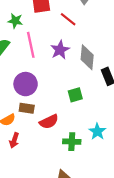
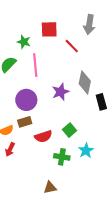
purple star: (60, 50) -> (61, 92), moved
green square: (75, 95) -> (70, 130), moved, turned -32
brown rectangle: (27, 108) -> (25, 122), turned -32

